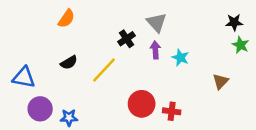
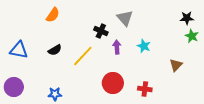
black cross: (127, 39) -> (101, 31), turned -32
purple arrow: (155, 50) -> (117, 47), moved
blue triangle: (24, 78) -> (19, 50), moved
purple circle: (40, 109) -> (14, 87), moved
red cross: (172, 111) -> (145, 89), moved

